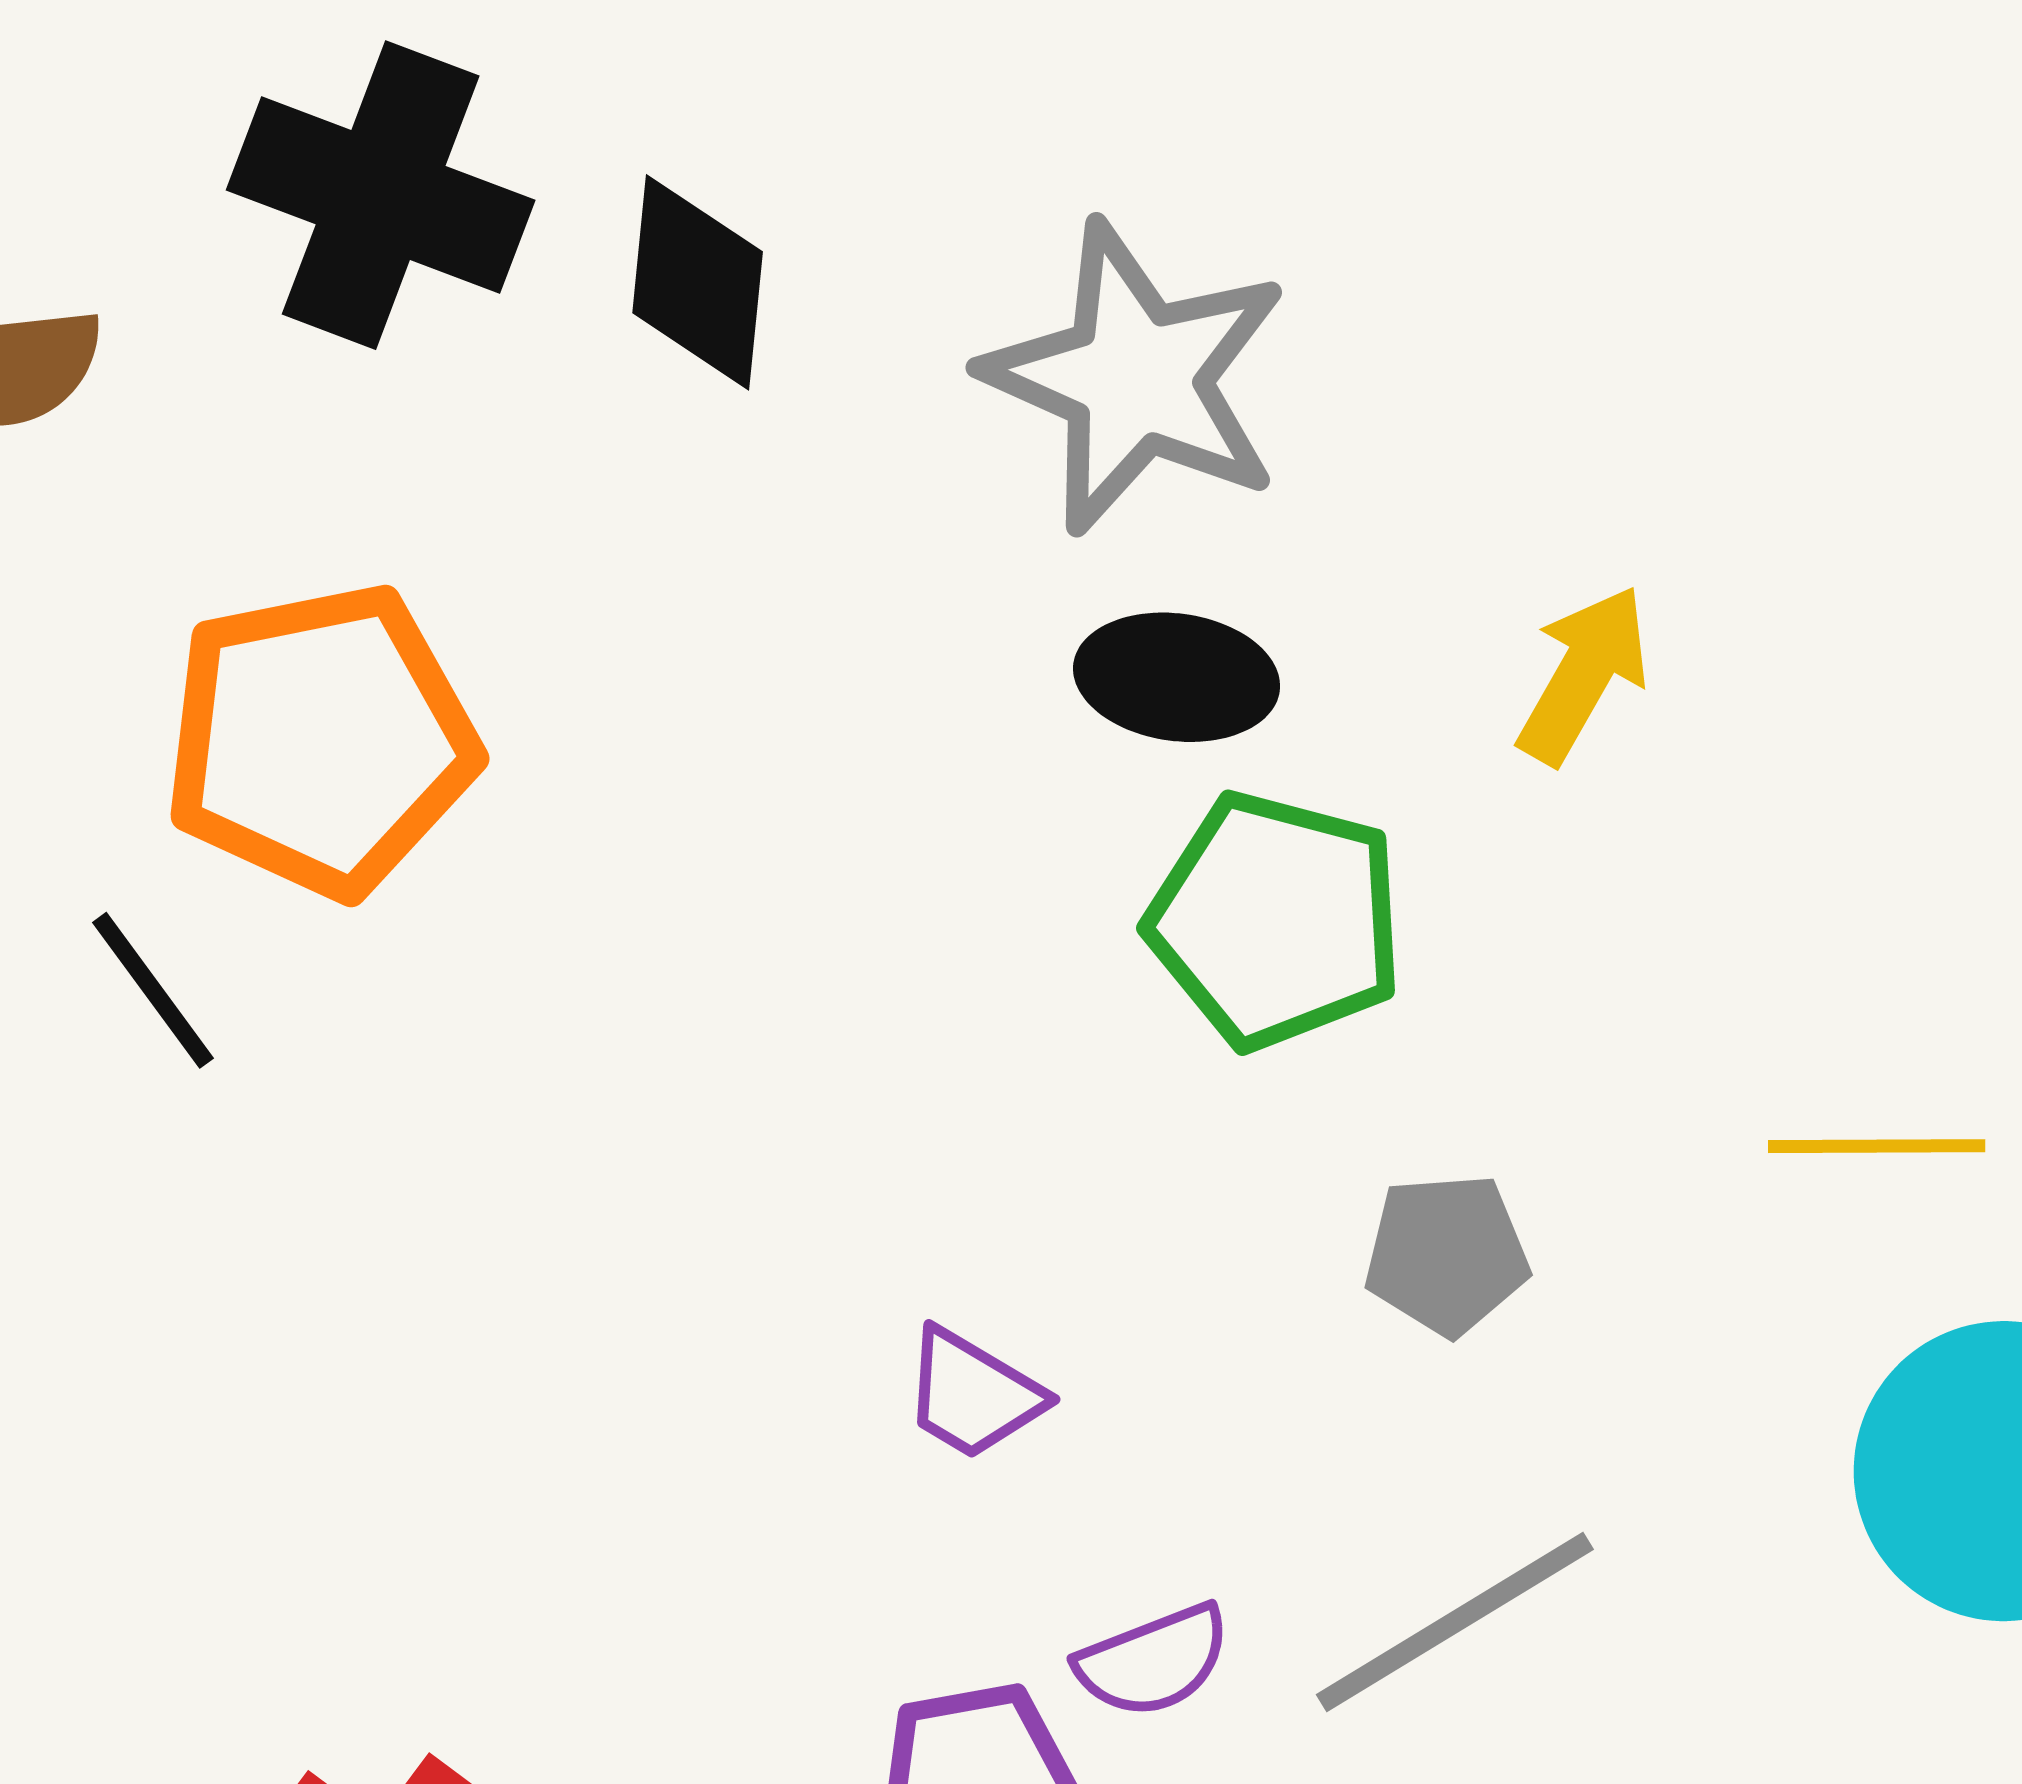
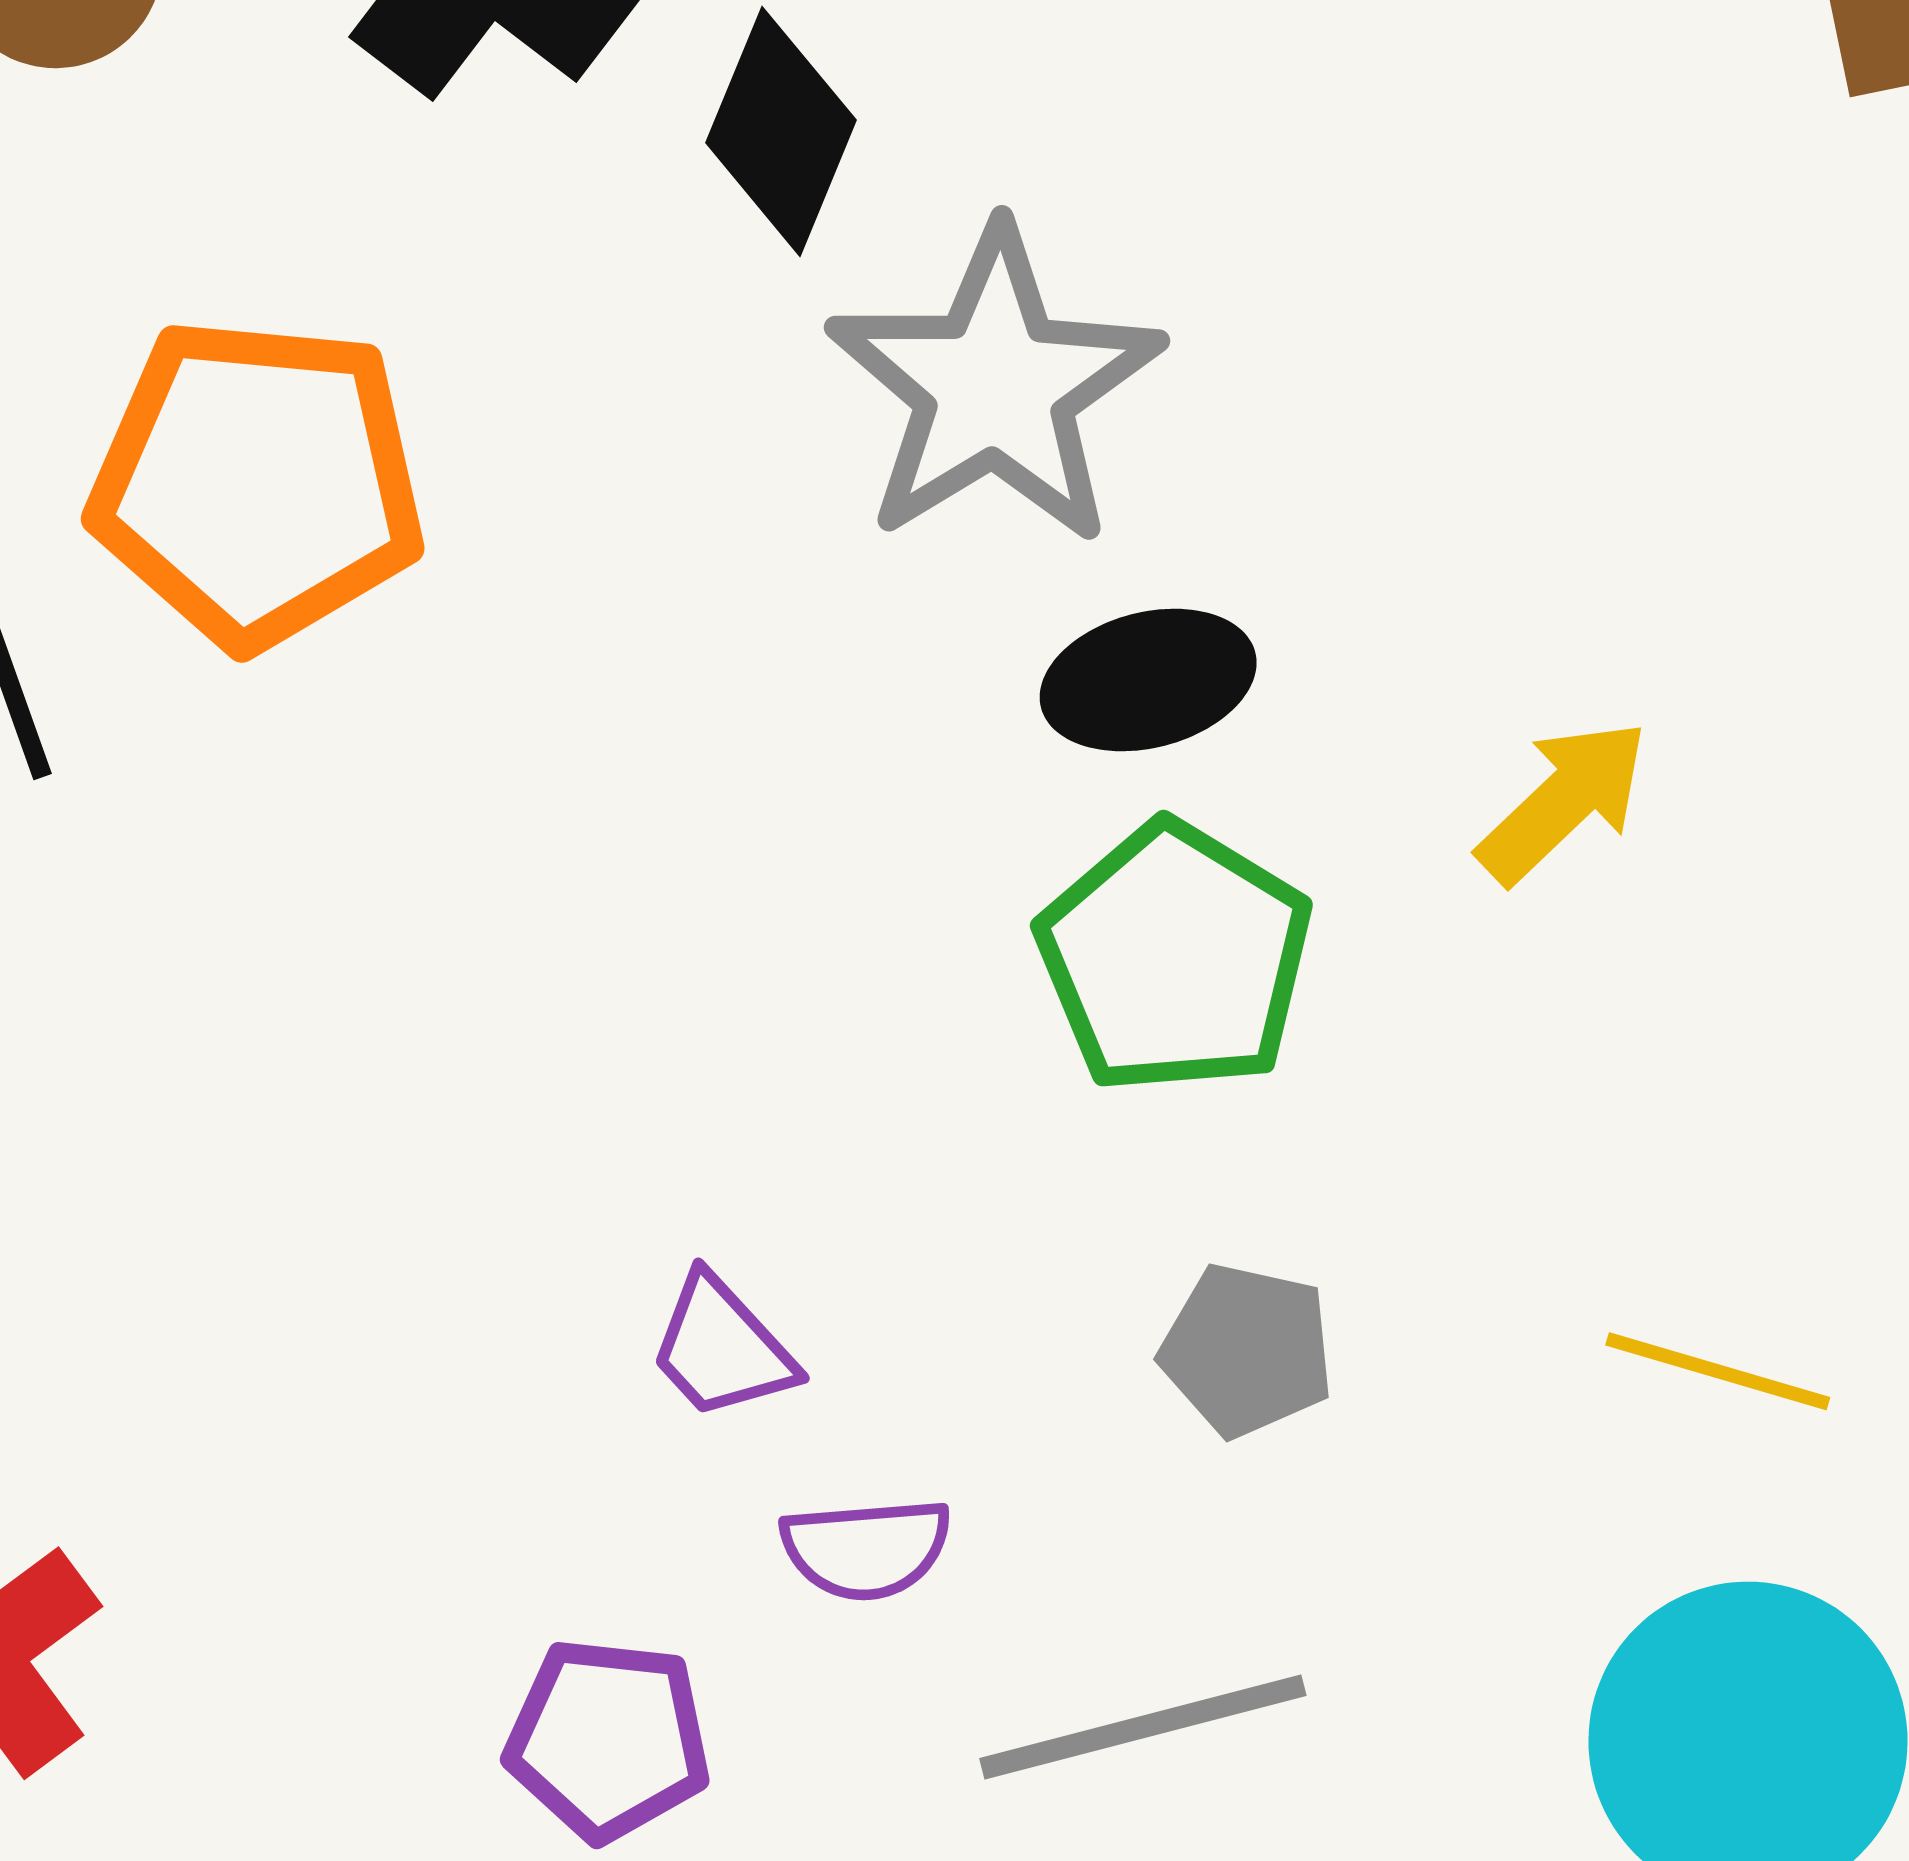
gray star: (1136, 378) -> (995, 387), moved
black ellipse: (1177, 677) -> (1148, 680), turned -39
purple semicircle: (1153, 1661) -> (866, 1549), moved

